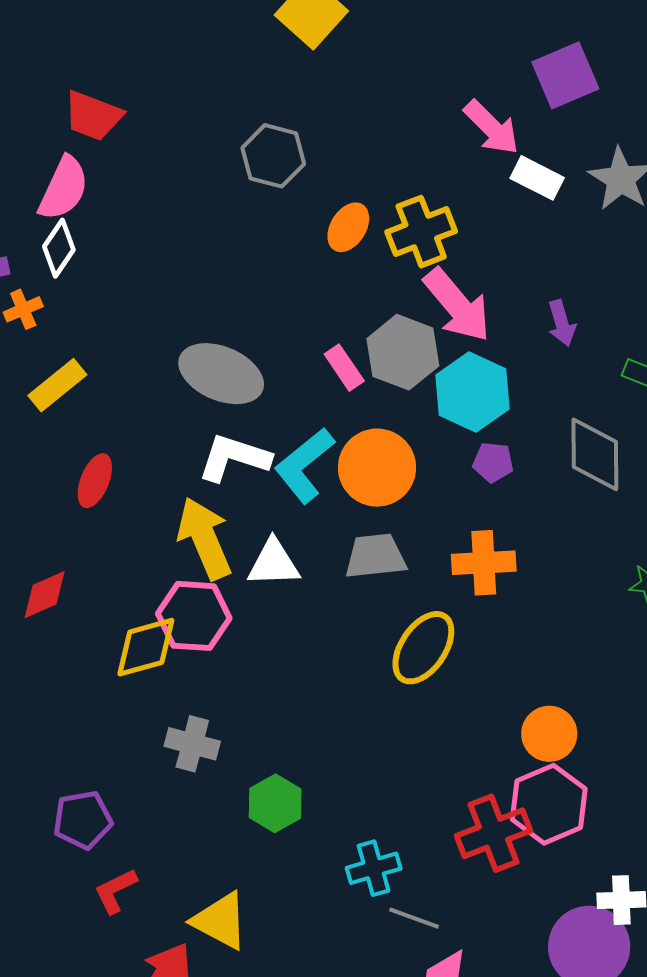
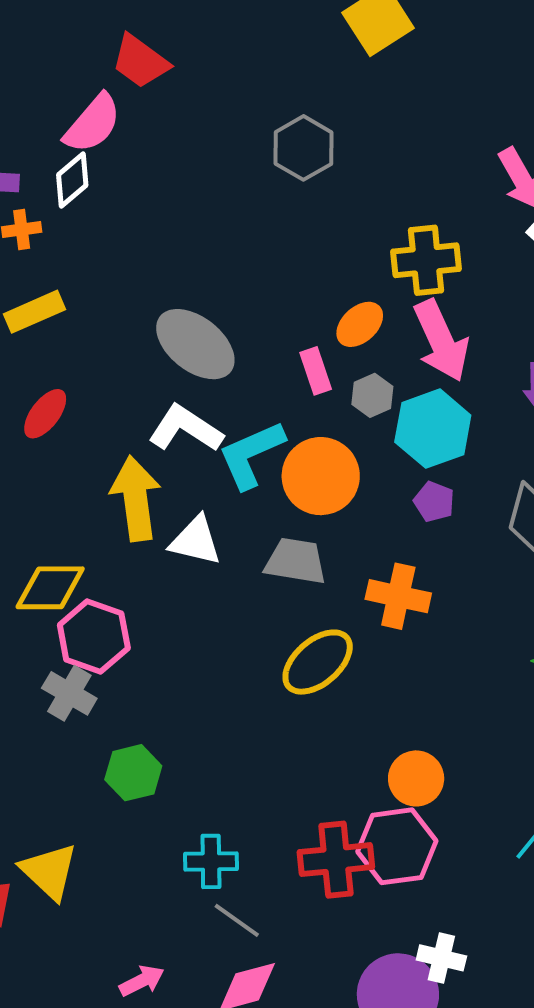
orange ellipse: (348, 227) -> (360, 324), moved
gray hexagon: (403, 352) -> (372, 395), moved, size x0.6
pink hexagon: (194, 616) -> (94, 637), moved

